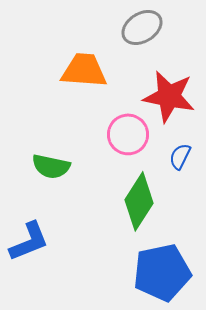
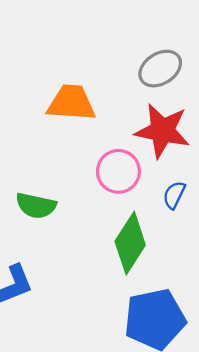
gray ellipse: (142, 27) -> (160, 69), moved

